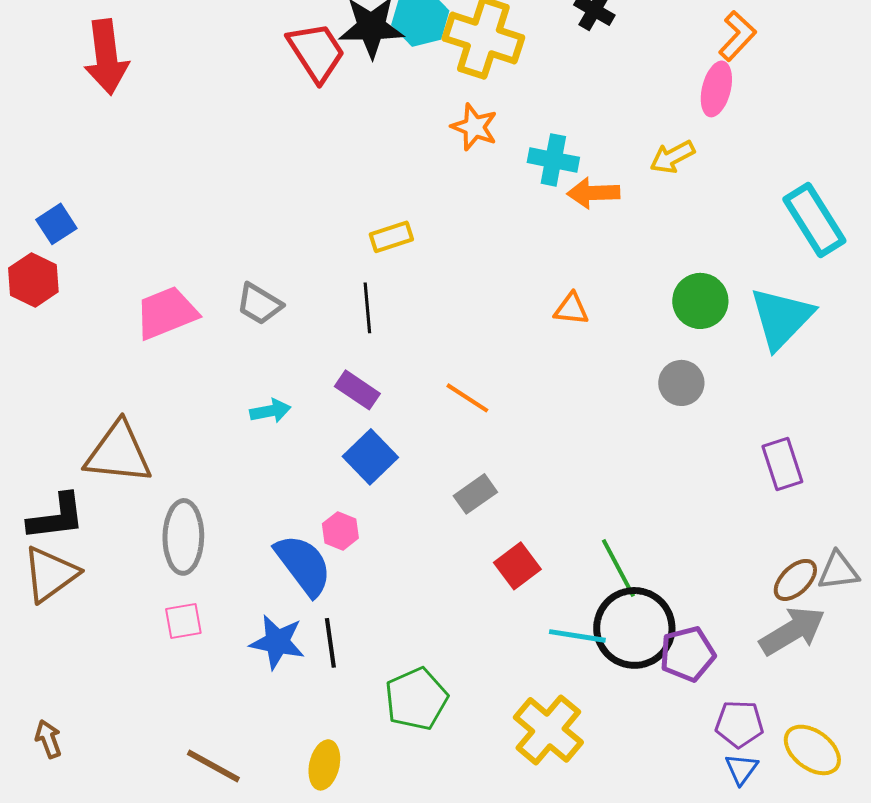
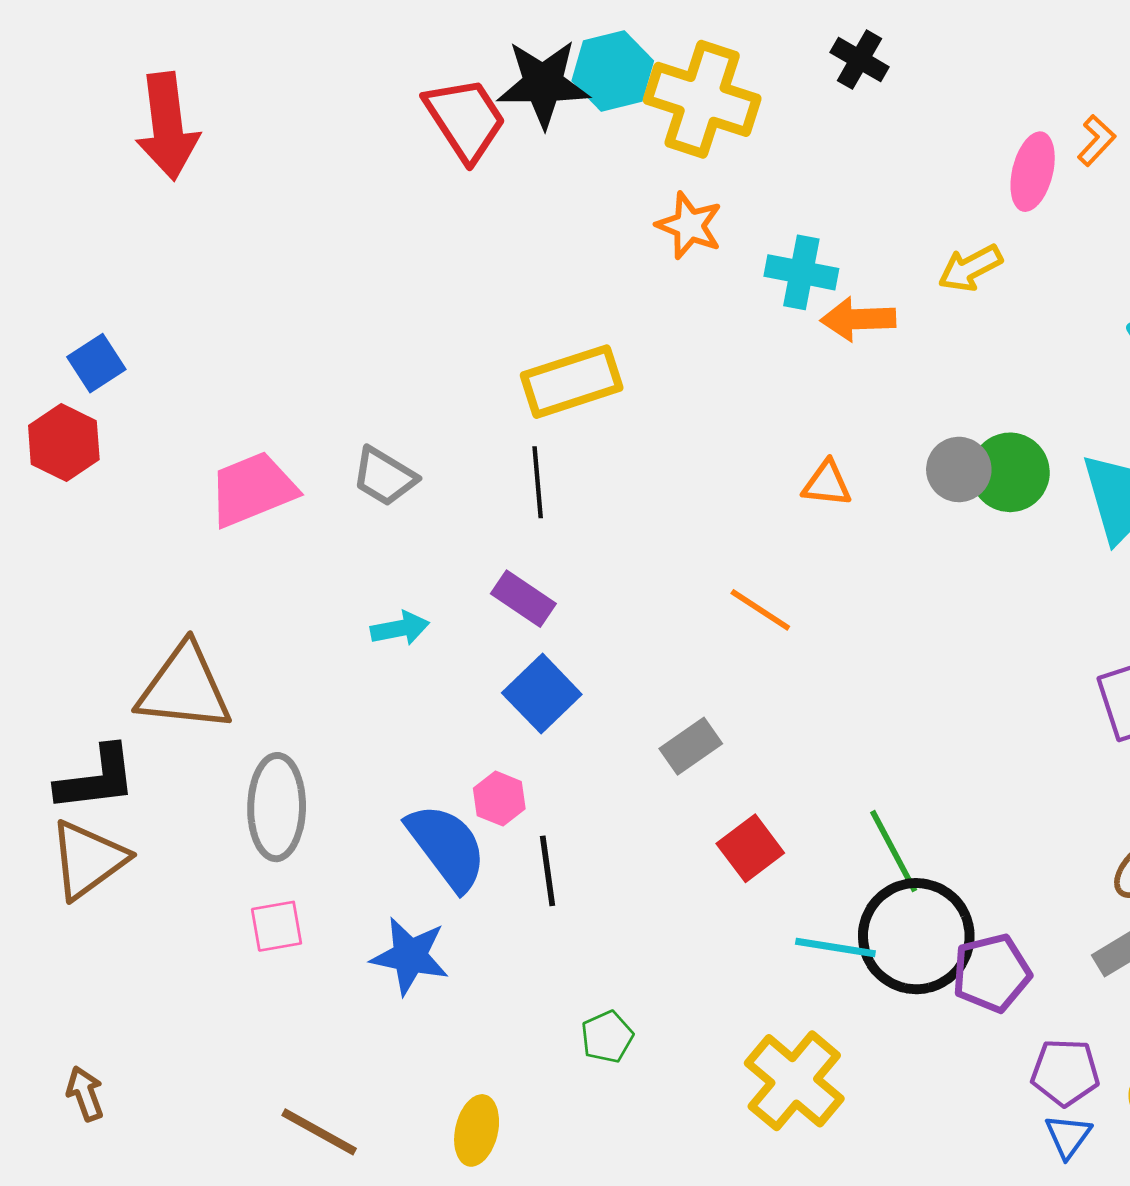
orange L-shape: (737, 36) -> (1096, 140), moved, size x0.7
yellow rectangle: (391, 237) -> (572, 382), size x1.6
gray circle: (681, 383) -> (959, 469), moved
orange line: (467, 398) -> (760, 610), moved
black line: (330, 643) -> (547, 871), moved
green pentagon: (416, 699) -> (607, 1037), size x0.6

